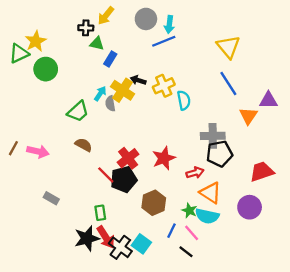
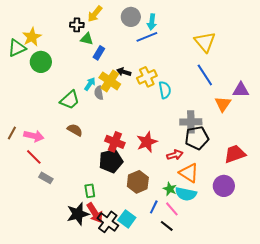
red cross: (128, 158) -> (115, 142), turned -30
red line: (106, 175) -> (34, 157), moved

